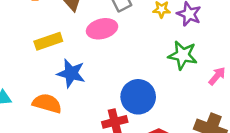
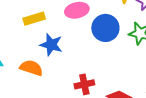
blue circle: (138, 97) -> (105, 28), moved

